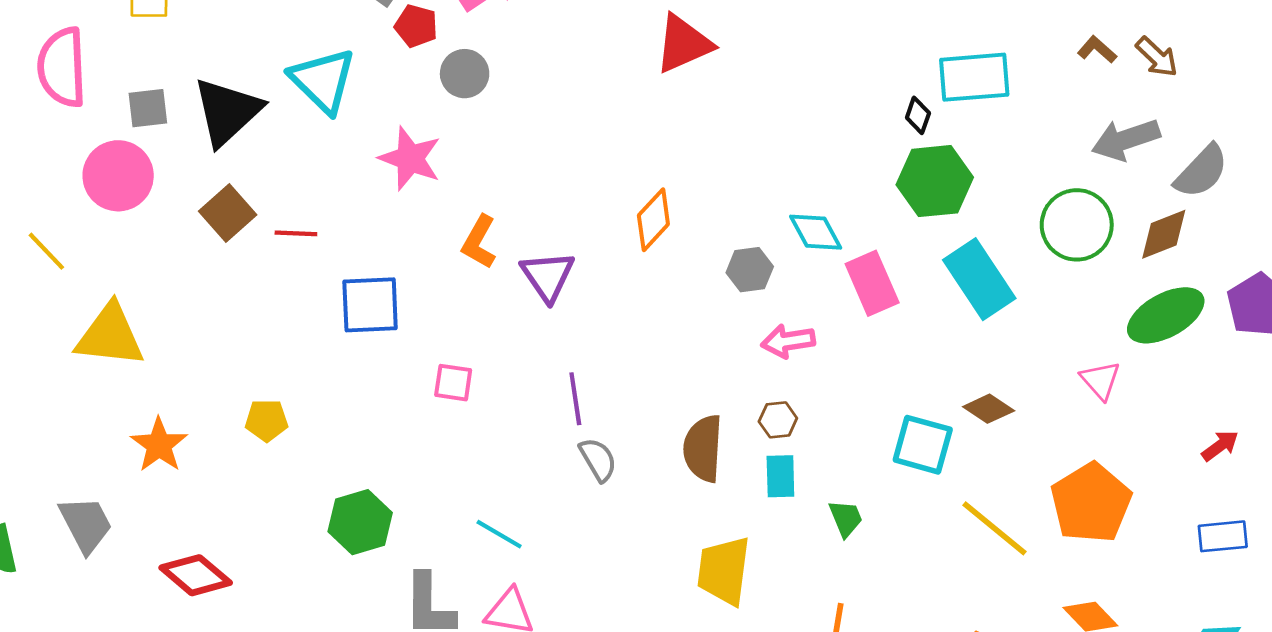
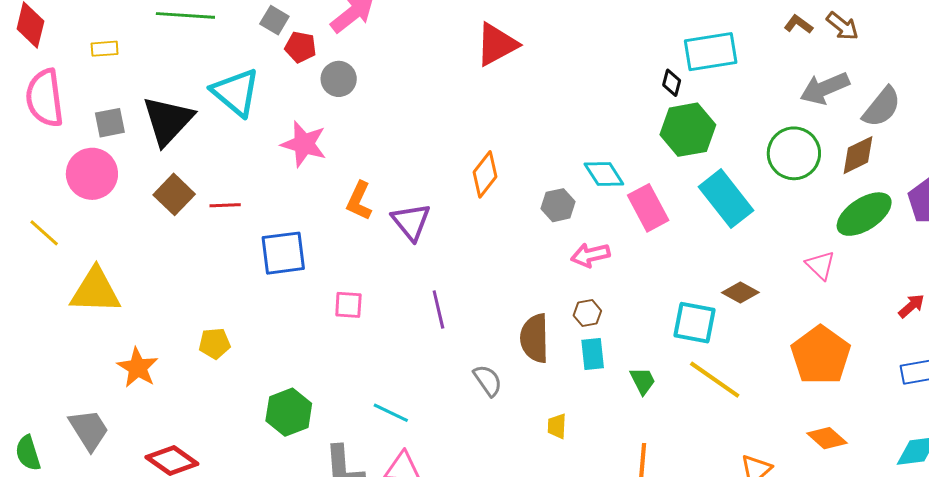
gray semicircle: (598, 459) -> (488, 380), moved
yellow line: (994, 528) -> (715, 380), moved
yellow trapezoid: (724, 571) -> (557, 426), size x0.5

